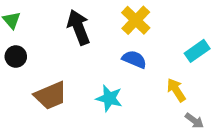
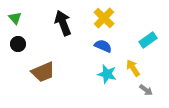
cyan star: (109, 98) -> (107, 74), moved

